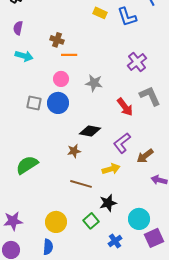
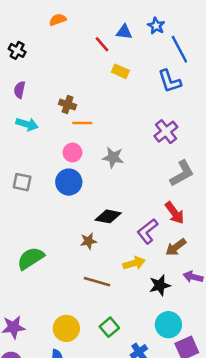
blue L-shape: (127, 17) -> (170, 81), moved
gray L-shape: (150, 96) -> (182, 173), turned 85
gray square: (34, 103) -> (22, 182), moved
red arrow: (125, 107) -> (175, 213), moved
black star: (108, 203) -> (160, 285), moved

